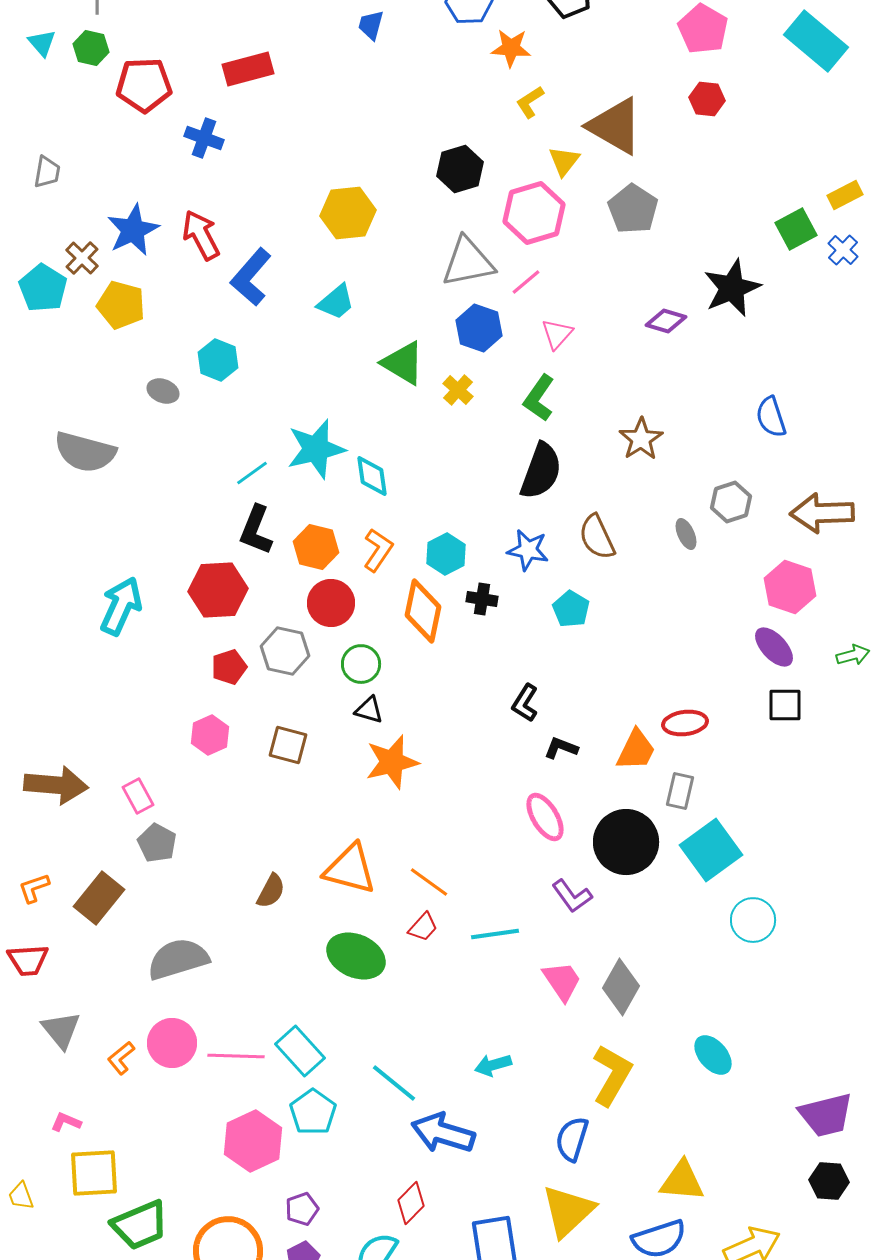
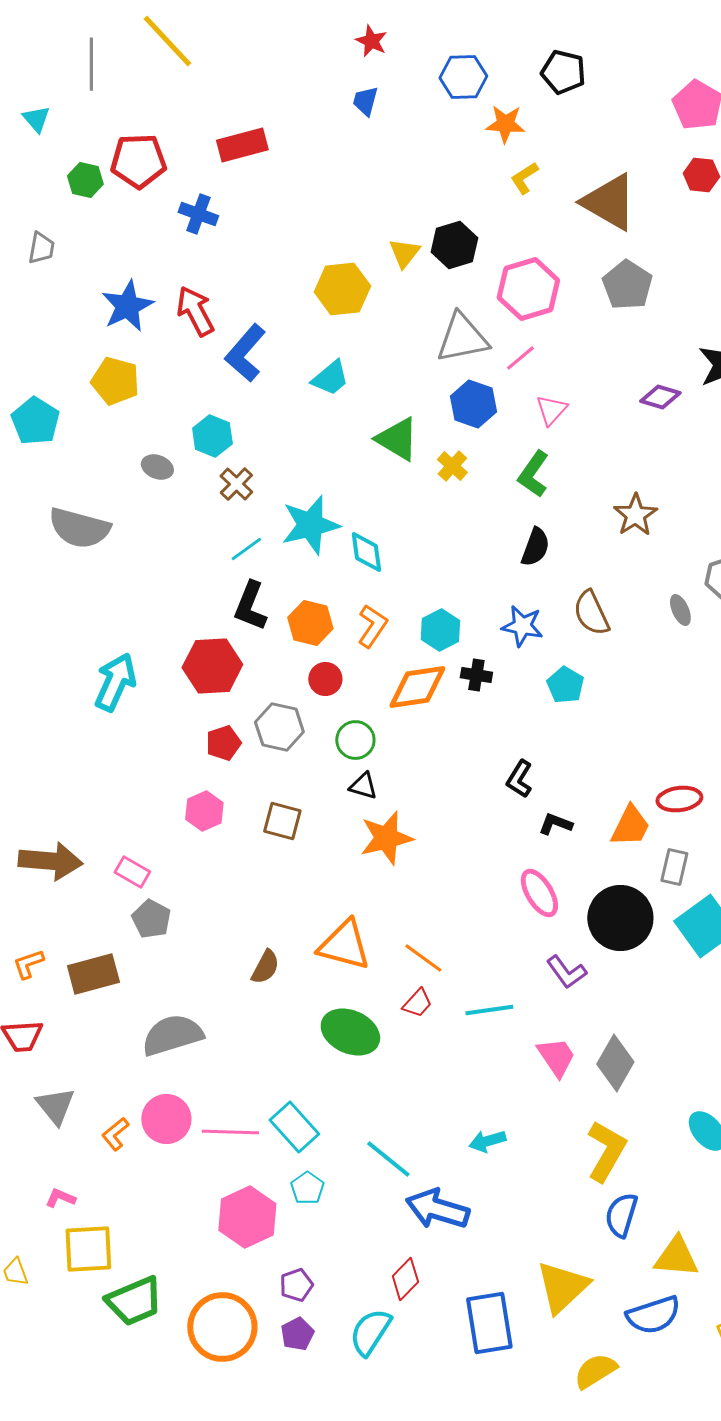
green hexagon: (91, 48) -> (85, 180), moved
yellow triangle: (564, 161) -> (404, 253), moved
brown cross: (82, 258) -> (236, 484), moved
cyan pentagon: (43, 288) -> (35, 421), moved
black semicircle: (541, 471) -> (535, 547), size x0.7
red circle: (331, 603) -> (325, 679), size x0.7
orange diamond: (423, 611) -> (417, 687), turned 70
pink rectangle: (138, 796) -> (132, 872), turned -32
brown rectangle: (99, 898) -> (93, 974), turned 36
cyan pentagon: (313, 1112) -> (307, 1188), size x0.7
blue semicircle: (572, 1139) -> (621, 1215), moved

